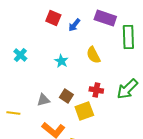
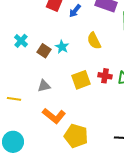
red cross: (96, 90) -> (105, 76), moved
brown square: (66, 96) -> (44, 51), moved
yellow square: (84, 111) -> (81, 80), moved

